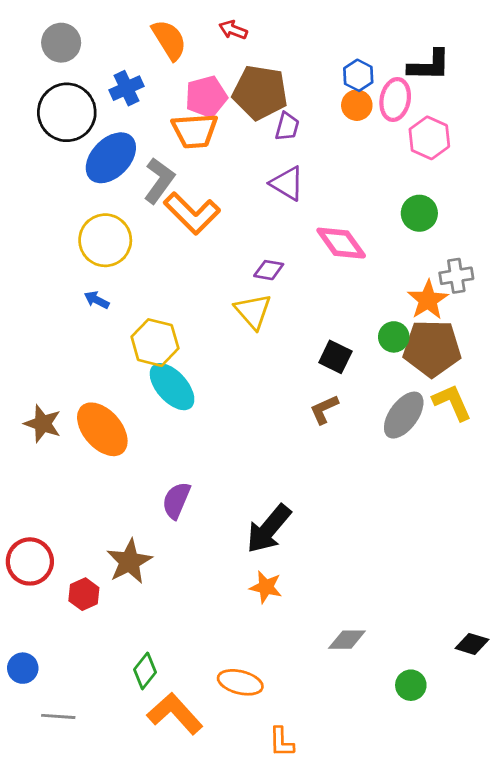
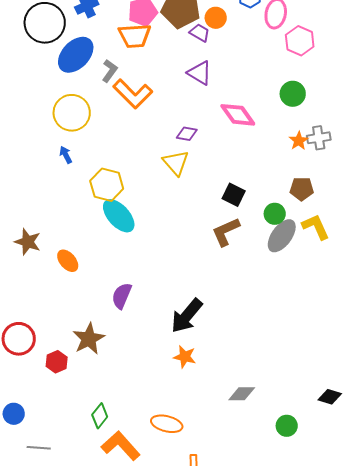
orange circle: (357, 105) -> (216, 18), moved
purple trapezoid: (287, 127) -> (200, 33), turned -75
gray L-shape: (159, 181) -> (110, 71), size x0.7
blue arrow: (97, 300) -> (66, 155), turned 36
orange star: (428, 300) -> (299, 141), moved, size x0.7
green circle: (394, 337) -> (275, 214), moved
brown pentagon: (432, 348) -> (302, 189), size x0.6
brown L-shape: (324, 409) -> (226, 232), size x1.4
orange ellipse: (102, 429) -> (68, 261), moved, size x0.6

